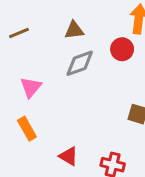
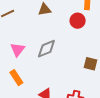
gray diamond: (80, 63) -> (46, 49), moved

